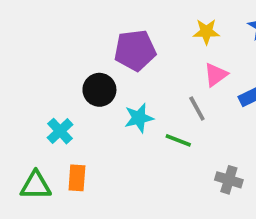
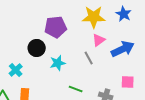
yellow star: (206, 32) -> (94, 17), size x1.6
green line: (178, 140) -> (76, 89), moved

